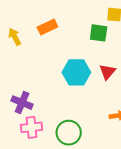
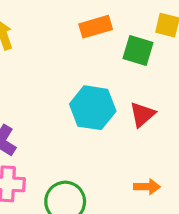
orange rectangle: (47, 27) -> (96, 27), moved

